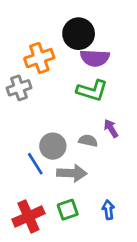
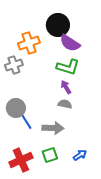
purple semicircle: (95, 58) -> (70, 43), turned 30
purple arrow: (111, 128) -> (66, 87), moved
gray circle: (53, 146) -> (16, 108), moved
blue arrow: (108, 210) -> (80, 155), turned 64

